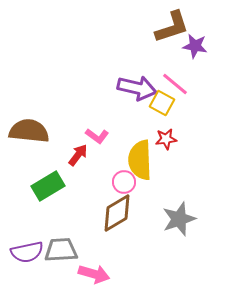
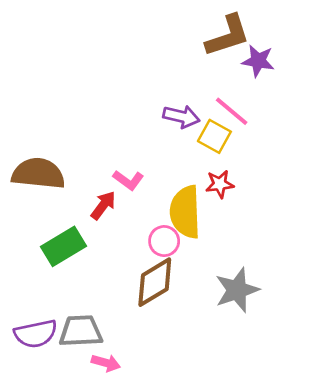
purple arrow: (137, 88) -> (181, 117), size x0.7
pink arrow: (94, 274) -> (106, 363), moved, size x0.7

